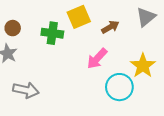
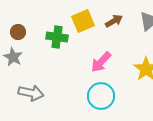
brown arrow: (110, 27) -> (114, 21), moved
cyan circle: (119, 87) -> (101, 96), moved

